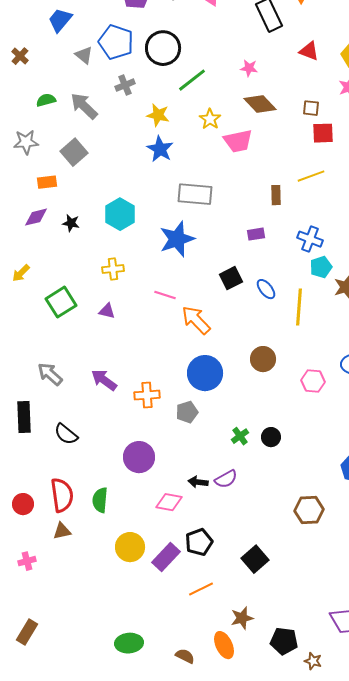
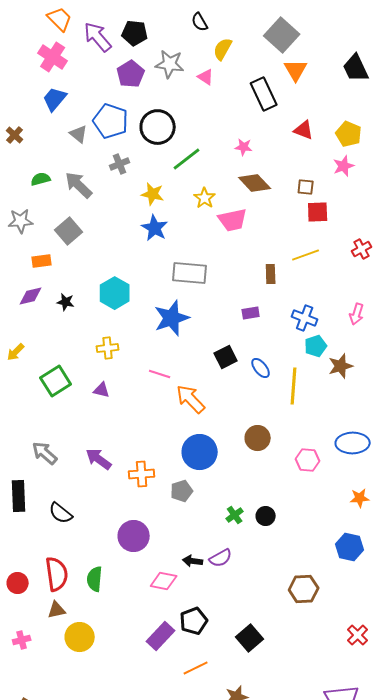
yellow circle: (130, 547) -> (80, 637), moved

